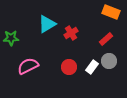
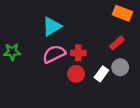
red cross: (71, 33) -> (78, 53), moved, turned 32
green star: (11, 38) -> (12, 52), moved
pink semicircle: (28, 66) -> (54, 54), moved

